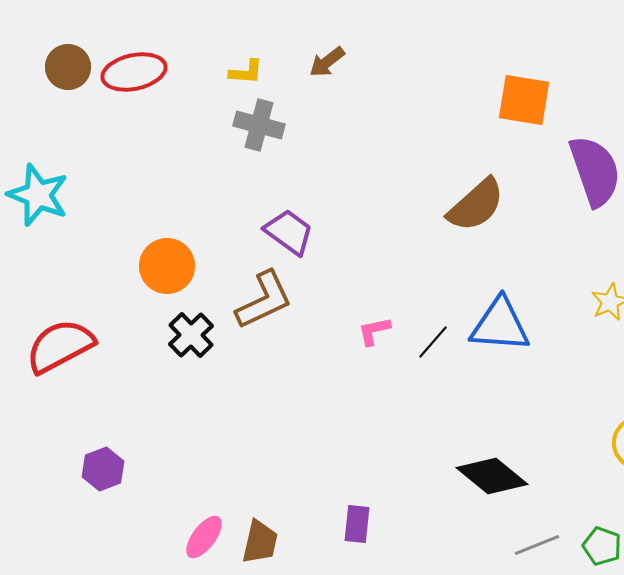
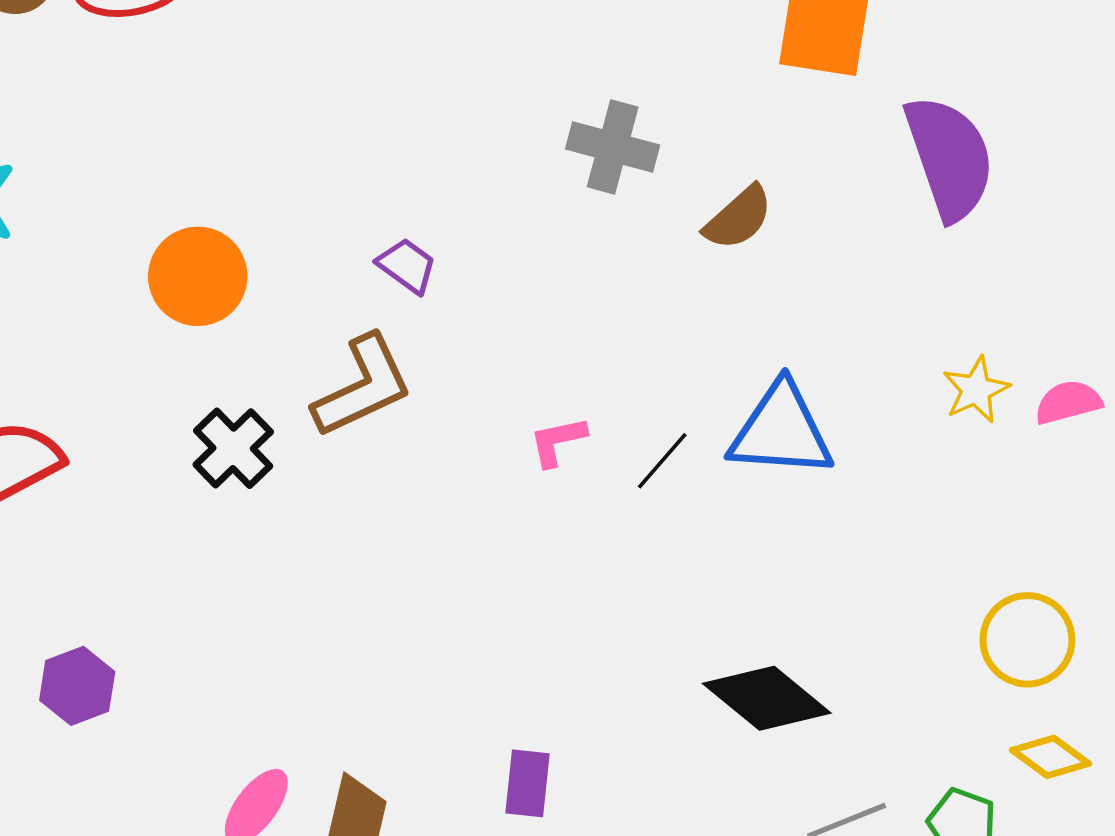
gray cross: (259, 125) -> (613, 147), moved
brown semicircle: (476, 205) -> (738, 218), size x0.7
purple trapezoid: (289, 232) -> (407, 266), size x0.7
orange circle: (167, 266) -> (198, 276), moved

